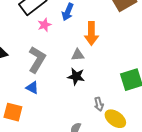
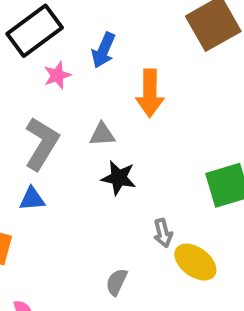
gray triangle: (78, 55) -> (102, 134), moved
blue triangle: (32, 88) -> (32, 199), turned -32

